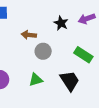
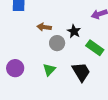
black star: (61, 23) -> (74, 31), moved
green triangle: (36, 80) -> (49, 70), turned -32

